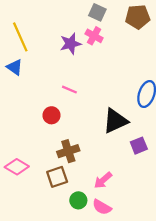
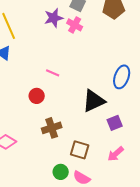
purple star: (71, 44) -> (54, 18), moved
brown square: (57, 177) -> (80, 150), moved, turned 36
pink arrow: (103, 180) -> (116, 154), moved

